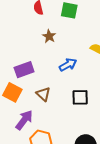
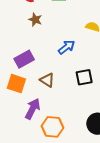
brown star: (49, 36) -> (35, 20), moved

